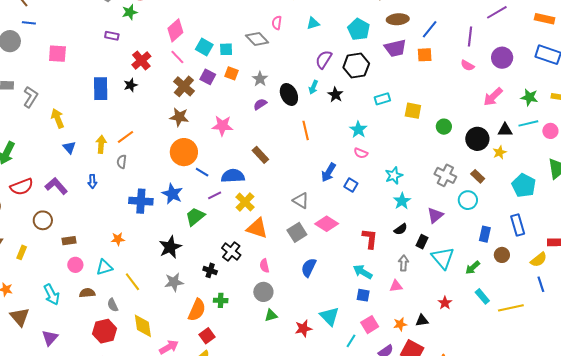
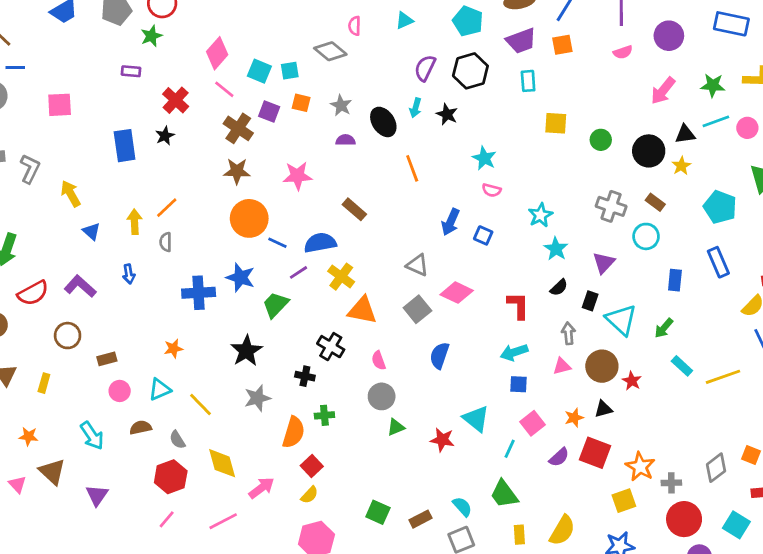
pink semicircle: (467, 65) -> (623, 52), turned -40
cyan rectangle: (382, 99) -> (528, 81), moved, turned -70
purple semicircle: (260, 104) -> (345, 140), turned 40
brown circle: (502, 255) -> (602, 366), moved, size x1.5
cyan arrow: (363, 272) -> (514, 352), turned -42
red star: (303, 328) -> (442, 440), turned 30

